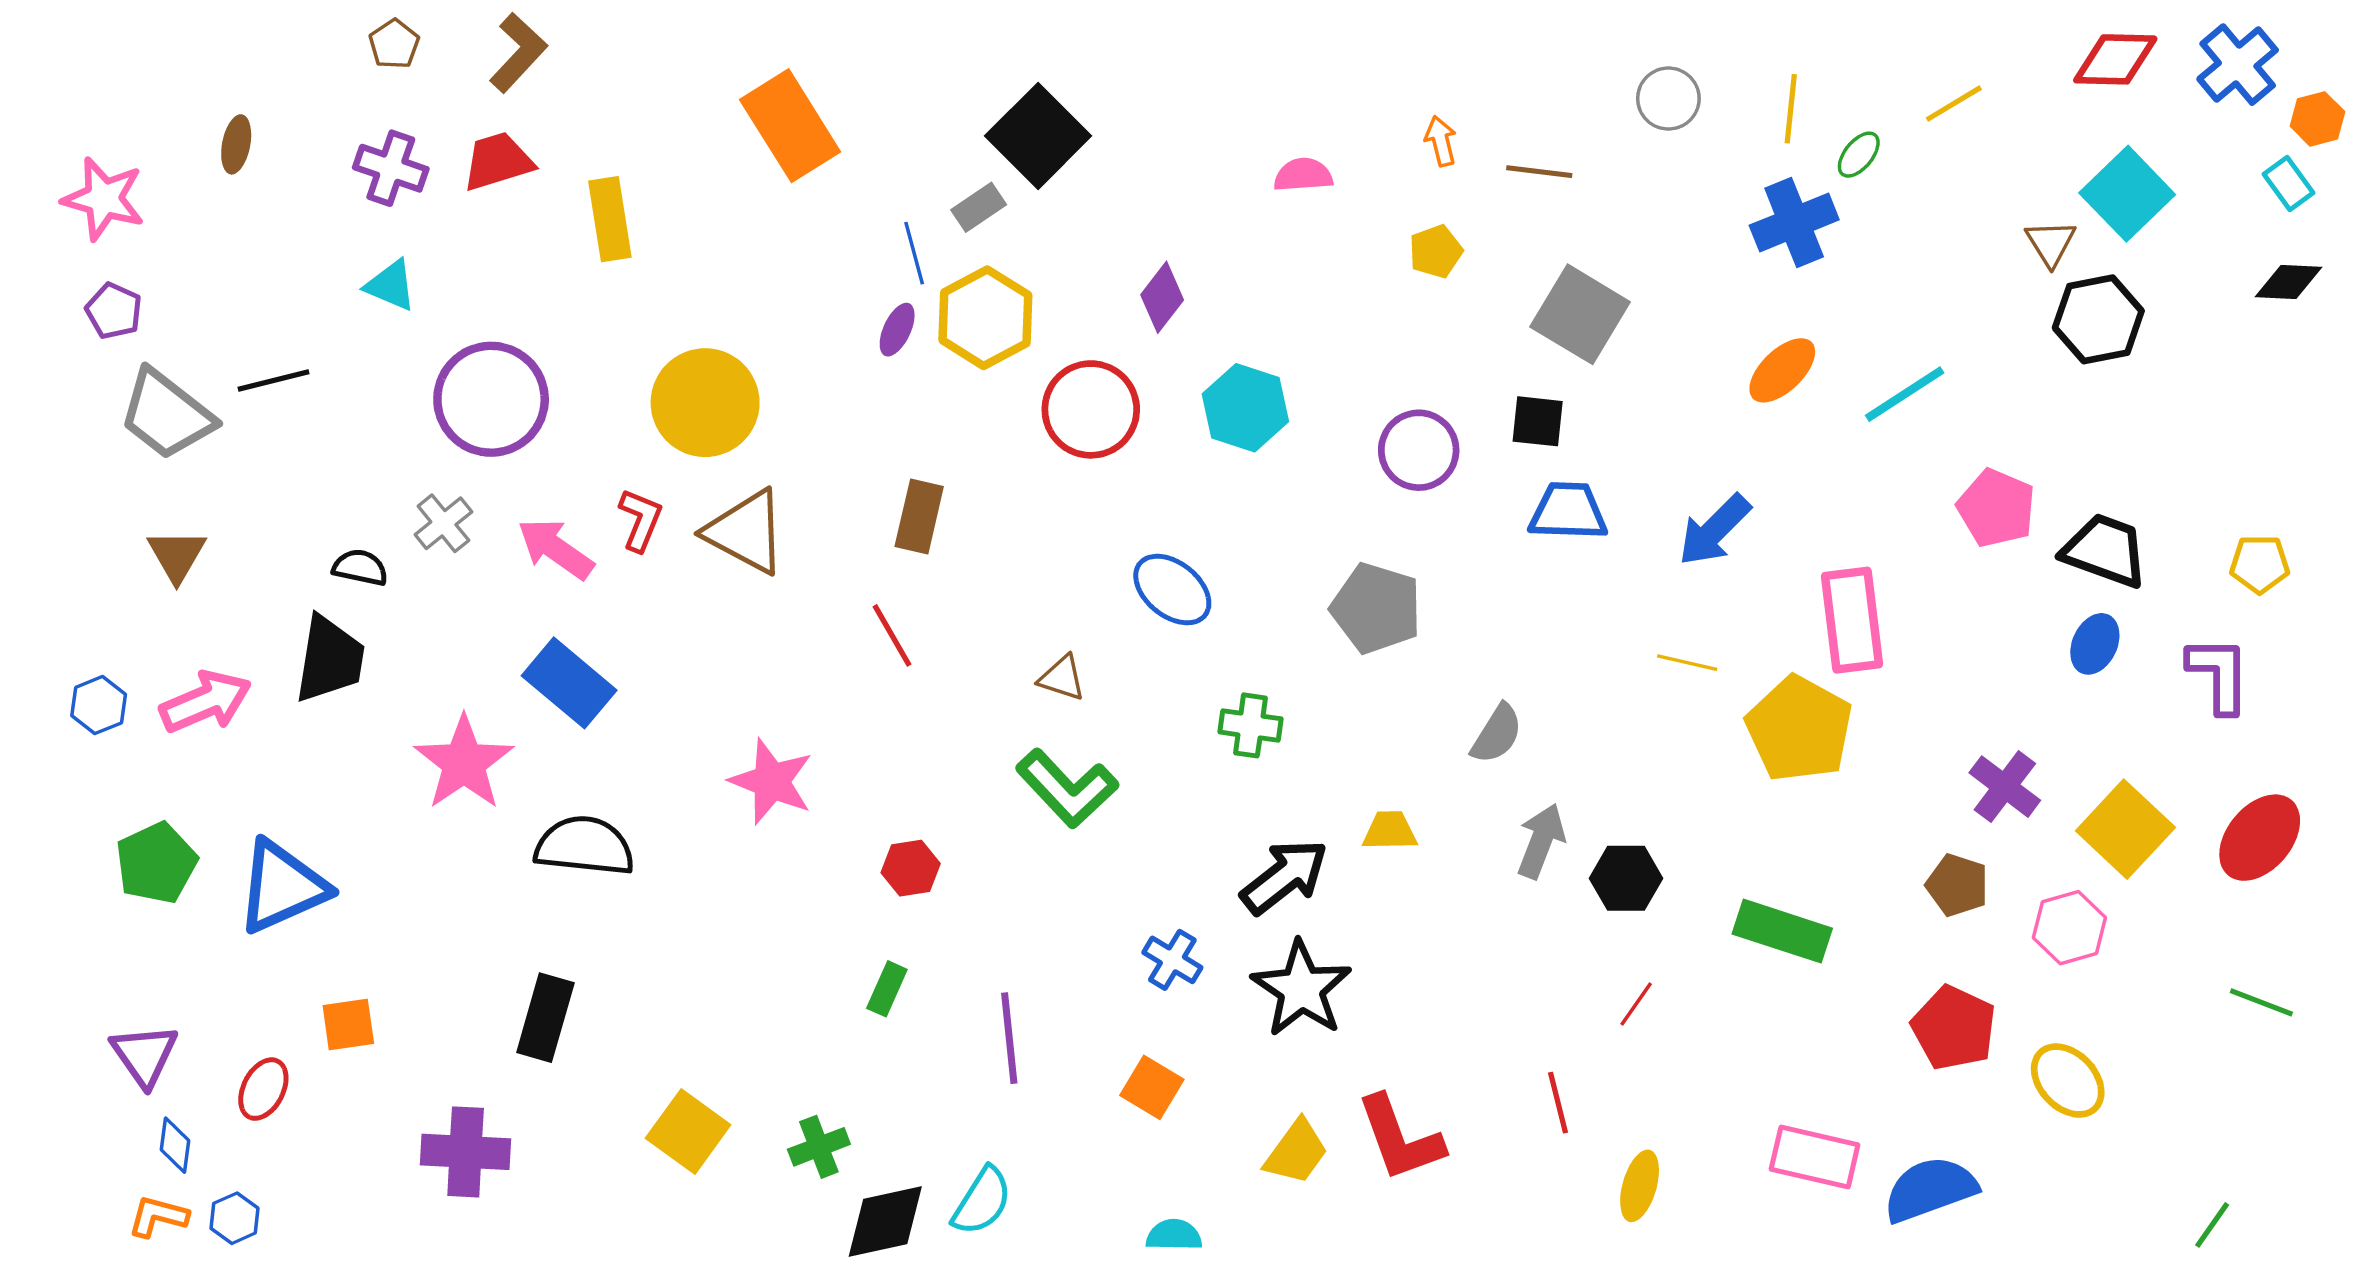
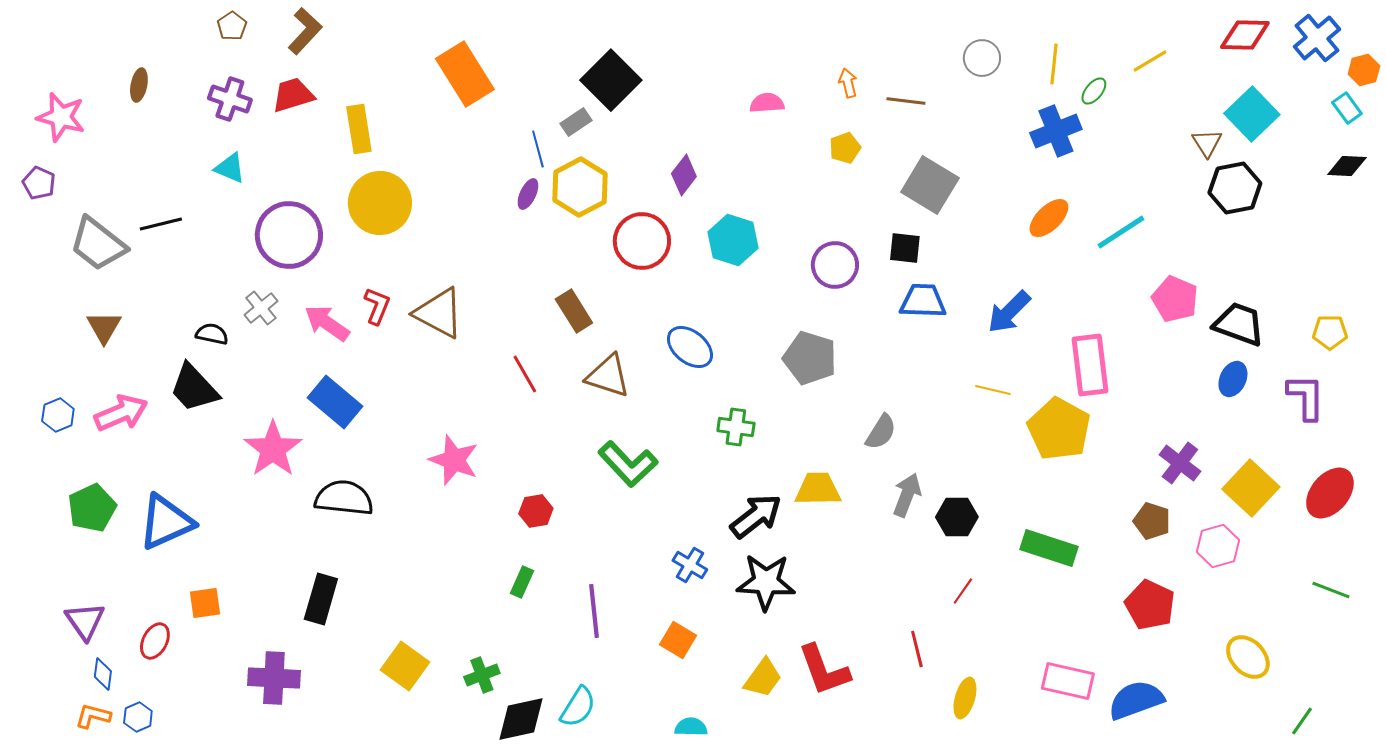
purple pentagon: (114, 311) -> (39, 183), moved
yellow circle: (705, 403) -> (380, 203), moved
brown rectangle: (919, 516) -> (574, 311), moved, turned -45
black trapezoid: (330, 659) -> (194, 388), turned 128
brown triangle: (1062, 678) -> (608, 376), moved, size x1.6
yellow trapezoid: (1390, 831) -> (818, 489), size x1.4
black star: (1301, 989) -> (766, 582), turned -30
yellow ellipse: (2068, 1081) -> (1248, 657), moved

